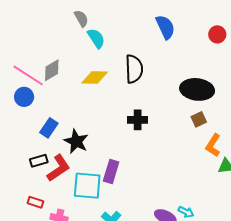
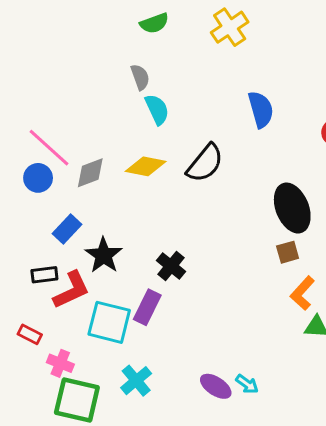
black semicircle: (134, 69) -> (205, 163), turned 32
gray diamond: (52, 70) -> (90, 173), moved
black ellipse: (197, 89) -> (292, 208), turned 52
black cross: (138, 120) -> (171, 266), moved, turned 30

